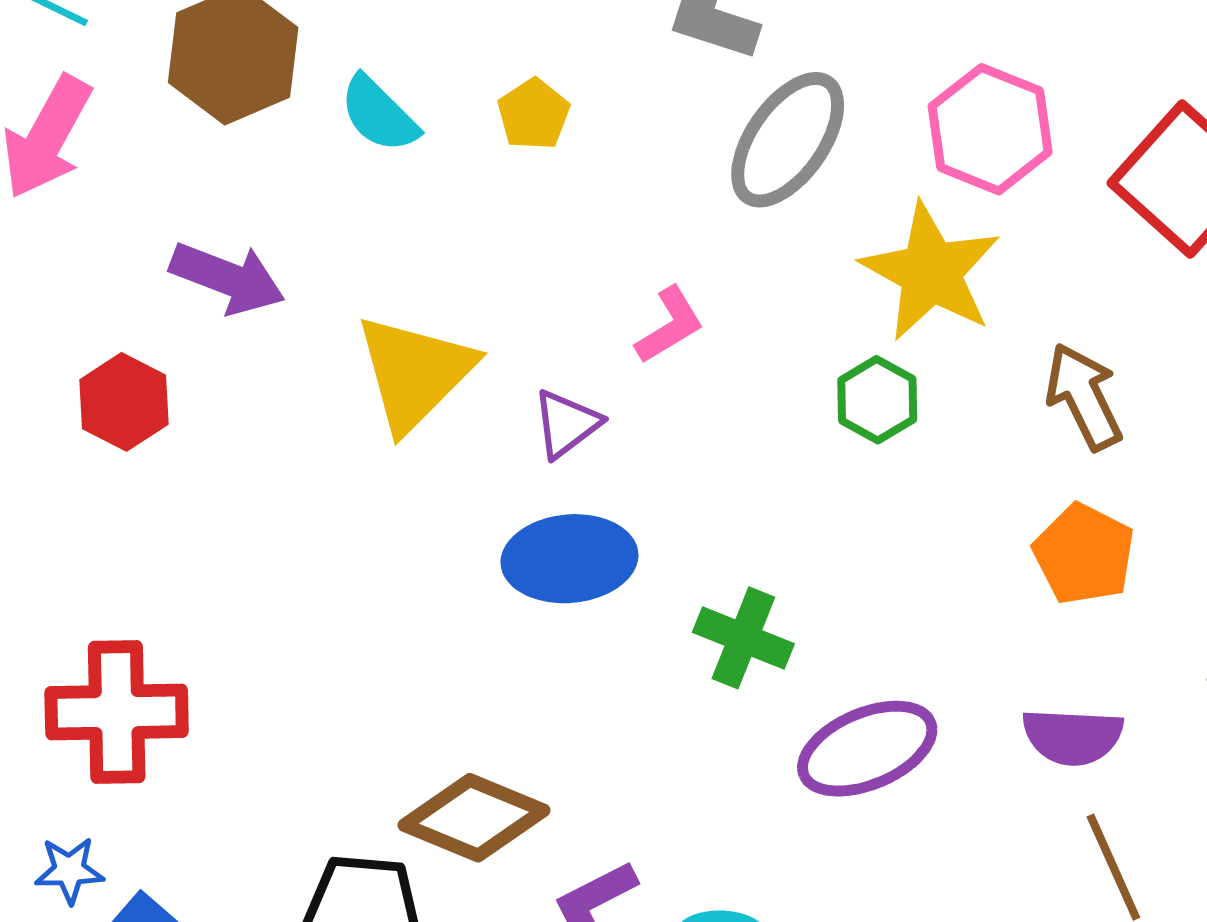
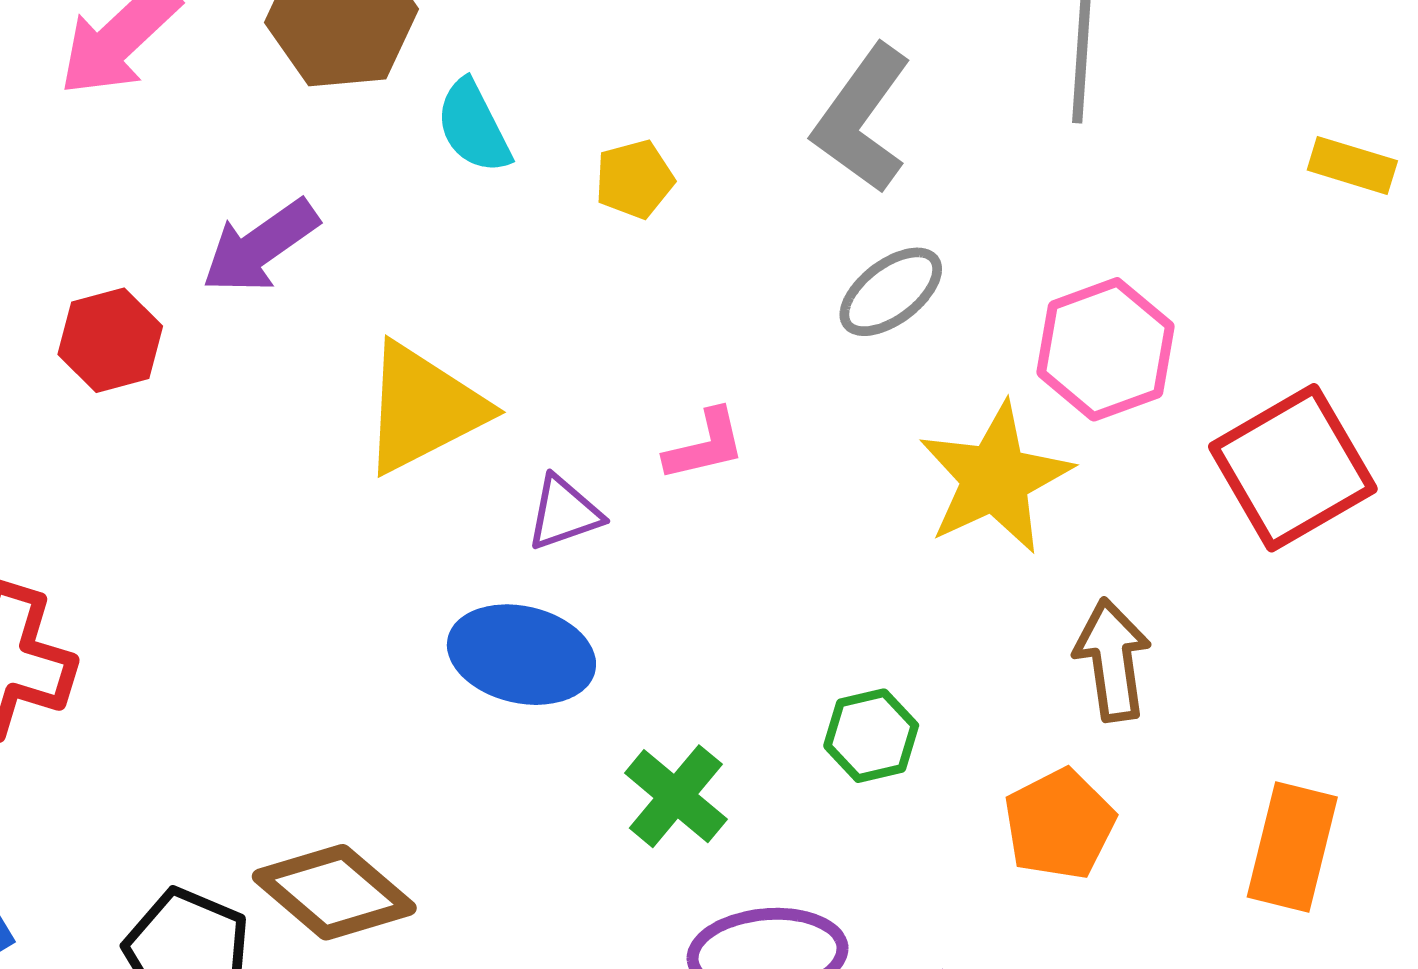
gray ellipse: (788, 140) -> (891, 292), size x0.7
purple arrow: (228, 278) -> (260, 246), turned 106
green hexagon: (877, 400) -> (871, 736), moved

